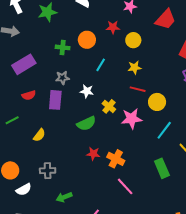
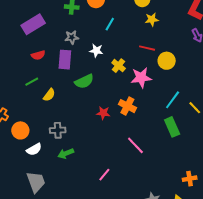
yellow star: (135, 68) -> (152, 19), moved
green line: (12, 120) -> (32, 82), moved
green semicircle: (86, 123) -> (84, 81), moved
cyan line: (164, 130) -> (173, 100), moved
orange cross: (116, 159) -> (127, 106), moved
green arrow: (64, 197) -> (66, 154), moved

